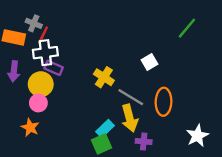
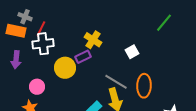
gray cross: (34, 23) -> (25, 17), moved
purple rectangle: (54, 68) -> (83, 57), moved, turned -49
yellow cross: (104, 77) -> (93, 40), moved
yellow circle: (41, 84) -> (65, 68), moved

